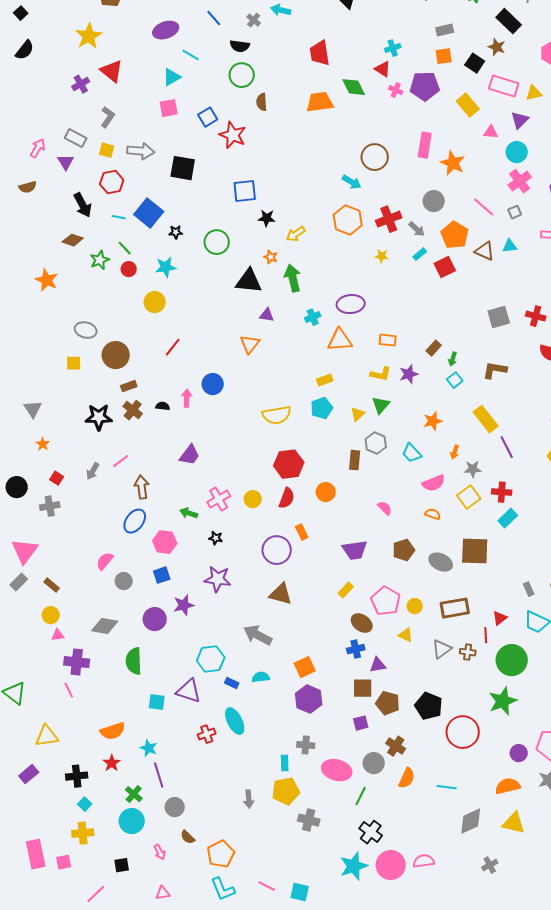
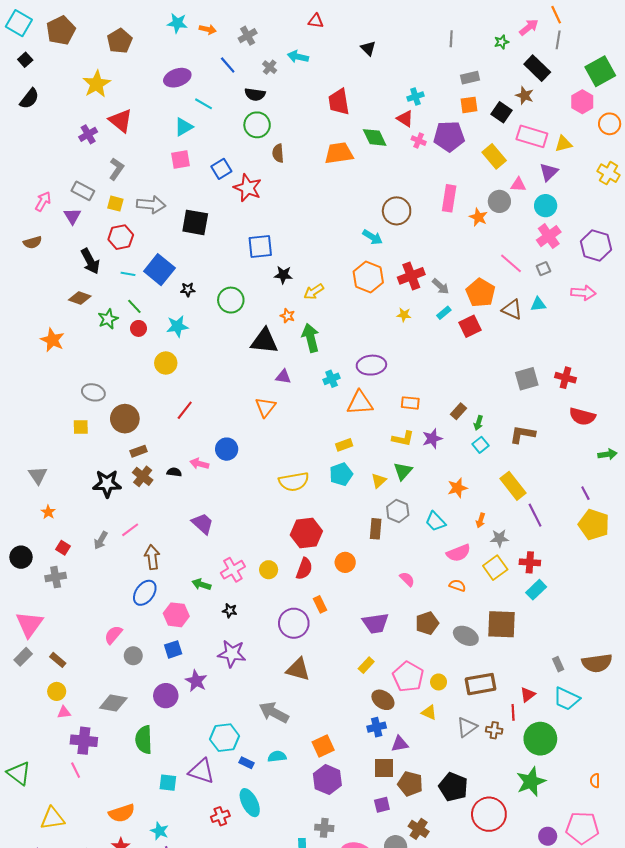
orange star: (453, 163) -> (478, 217), size x0.7
gray circle: (434, 201) -> (499, 201), moved
pink arrow: (187, 398) -> (199, 464), turned -78
purple trapezoid: (190, 455) -> (202, 524), turned -85
purple star: (184, 605) -> (196, 681), turned -30

